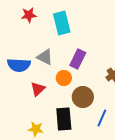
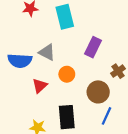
purple rectangle: (78, 59) -> (93, 47), moved
brown circle: (83, 97) -> (98, 92), moved

